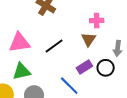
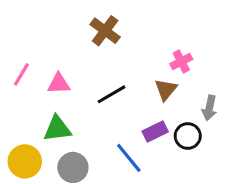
pink cross: (97, 20) -> (181, 61), turned -32
pink triangle: (20, 43) -> (59, 84), size x0.7

